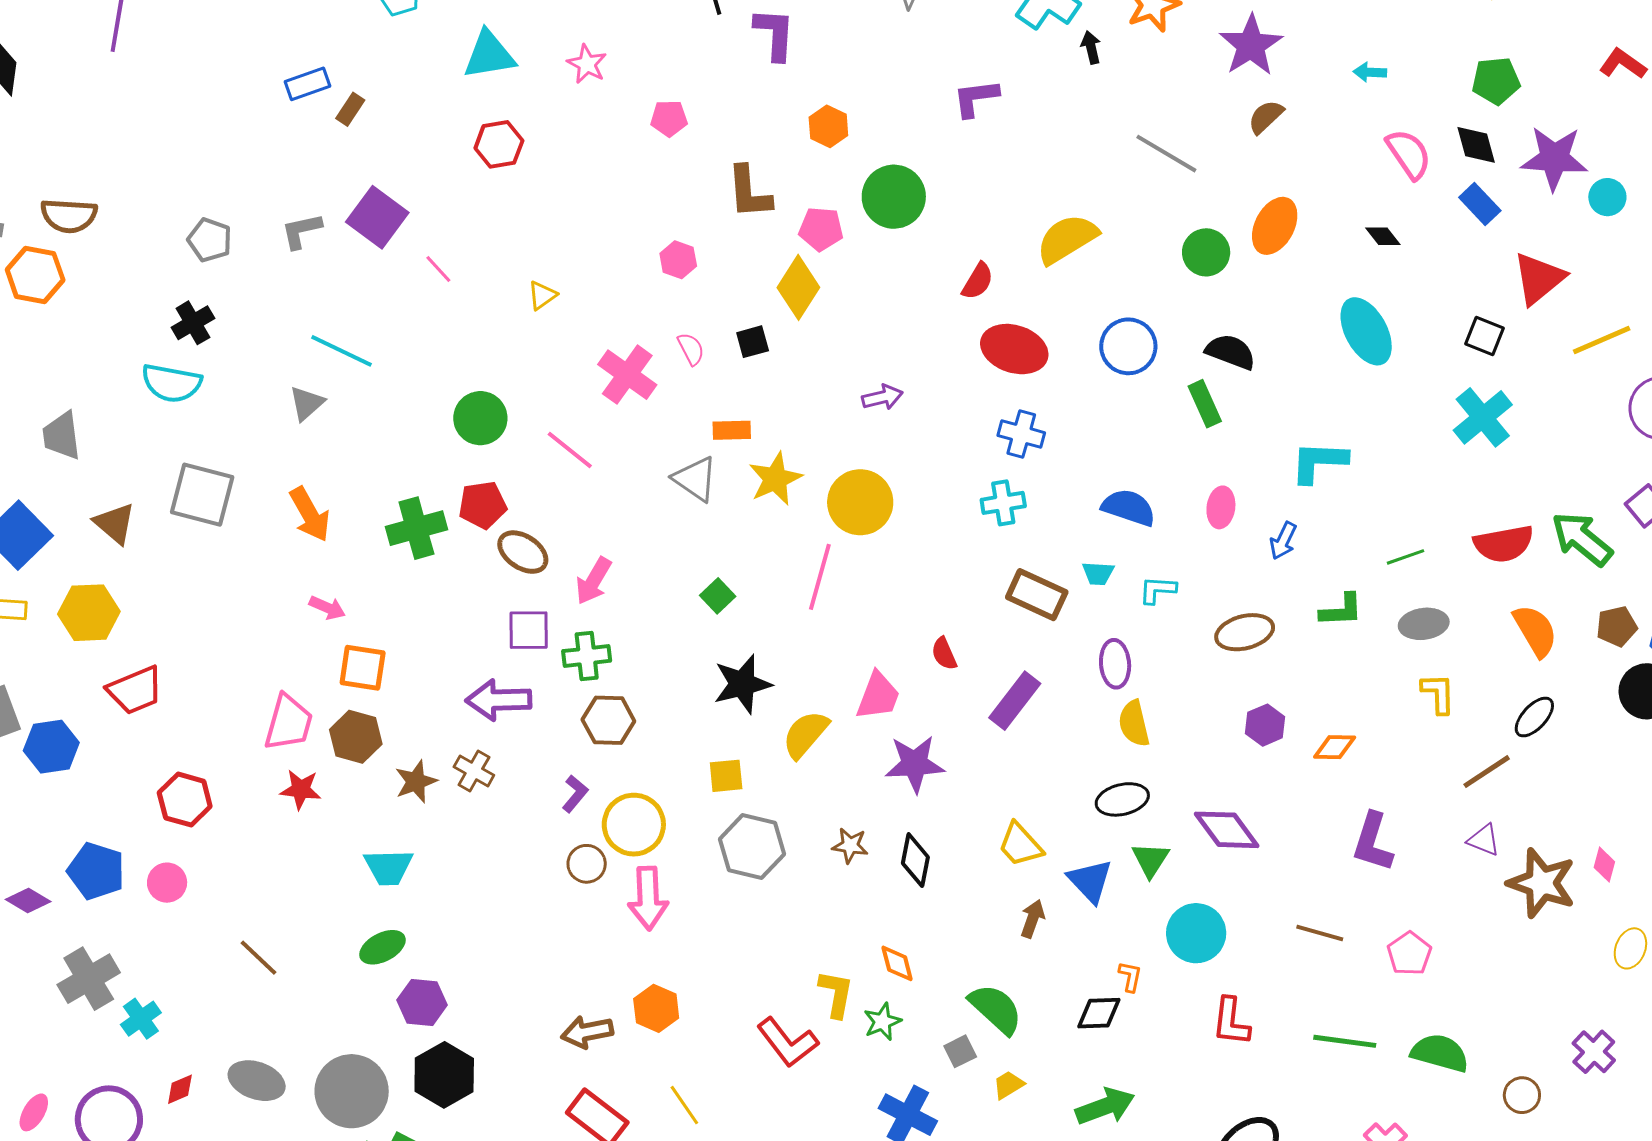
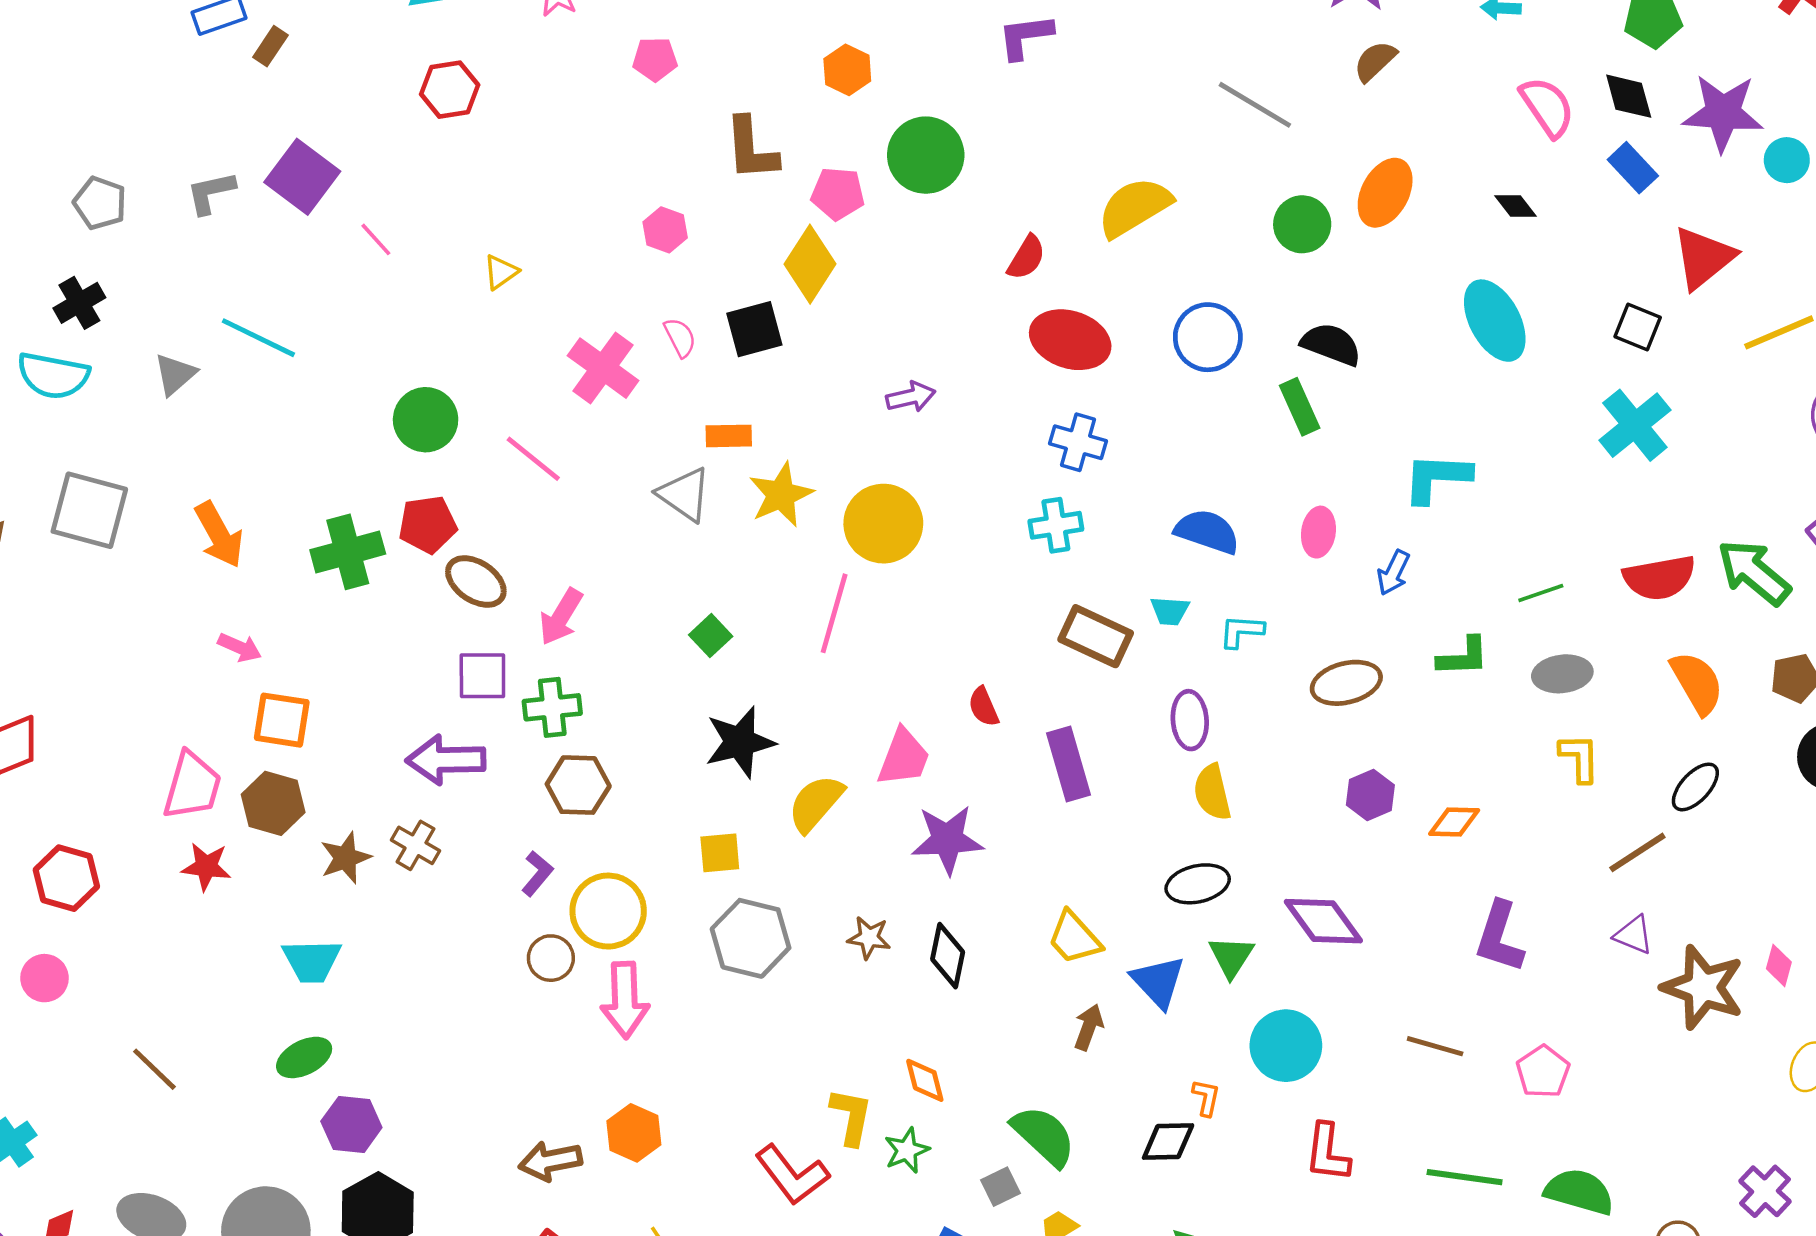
black square: (753, 342) -> (754, 329), size x1.4
gray triangle: (307, 403) -> (175, 374), moved
purple rectangle: (1015, 701) -> (1068, 764), turned -54

